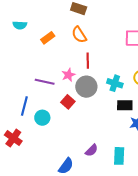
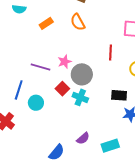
red line: (88, 61) -> (110, 53), moved
cyan cross: (115, 83) -> (80, 97), moved
cyan rectangle: (119, 156) -> (110, 146), turned 66

